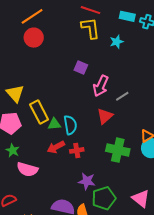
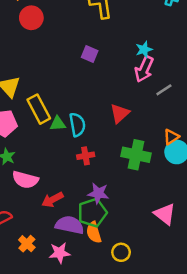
cyan star: (117, 42) -> (144, 49), moved
pink arrow: (101, 86) -> (144, 69), moved
gray line: (122, 96) -> (164, 90), moved
red arrow: (56, 147) -> (53, 200), moved
green pentagon: (104, 198) -> (92, 213), moved

